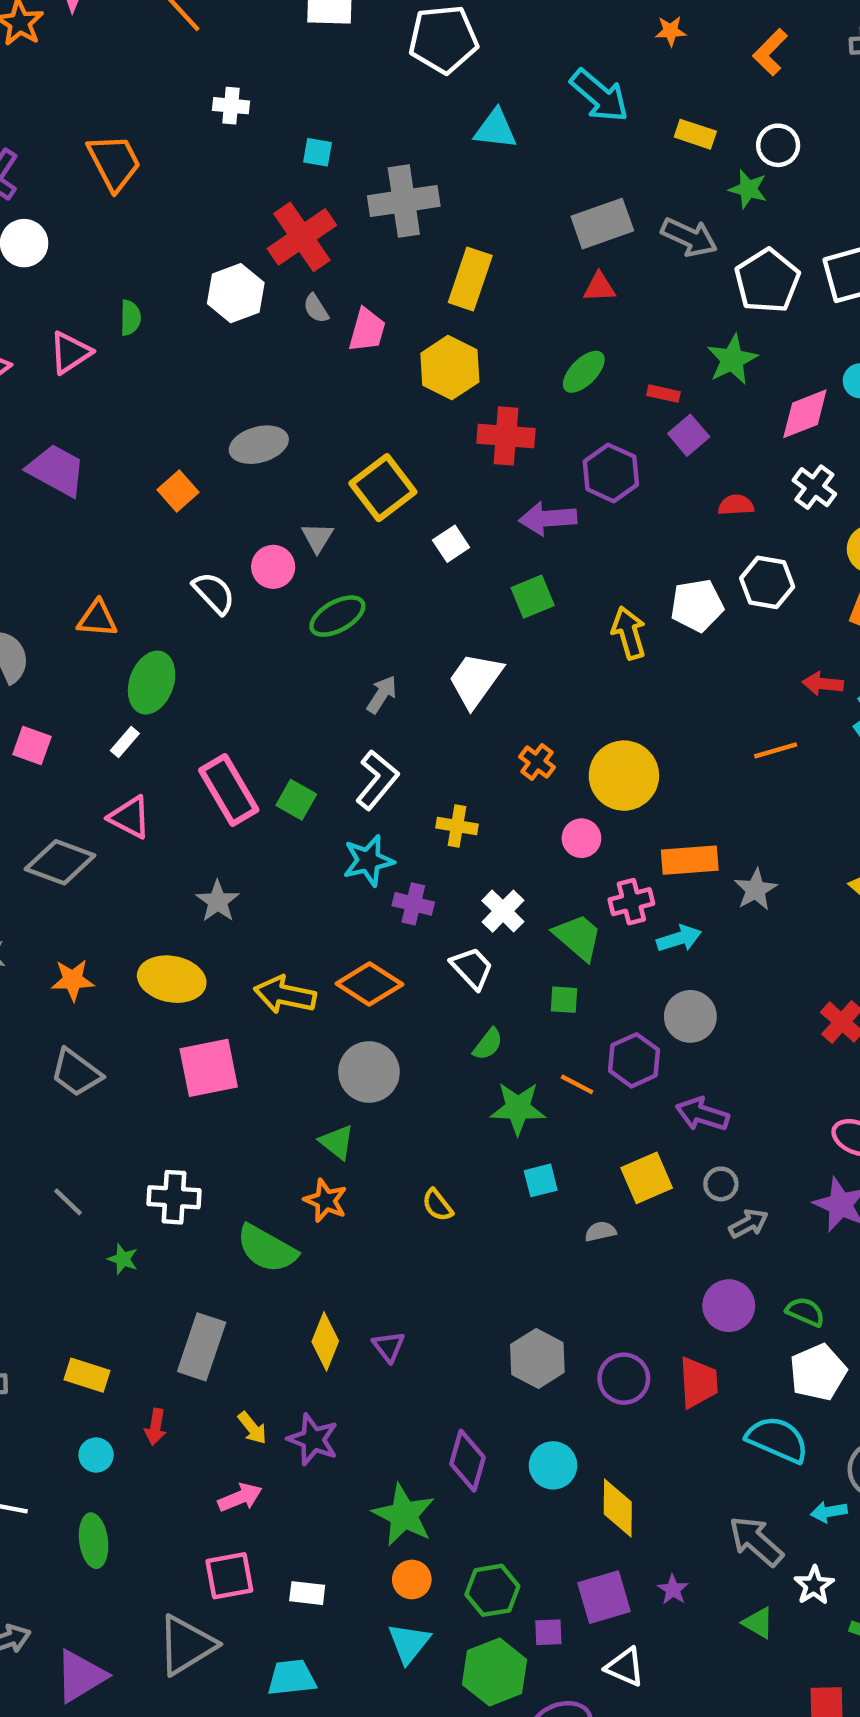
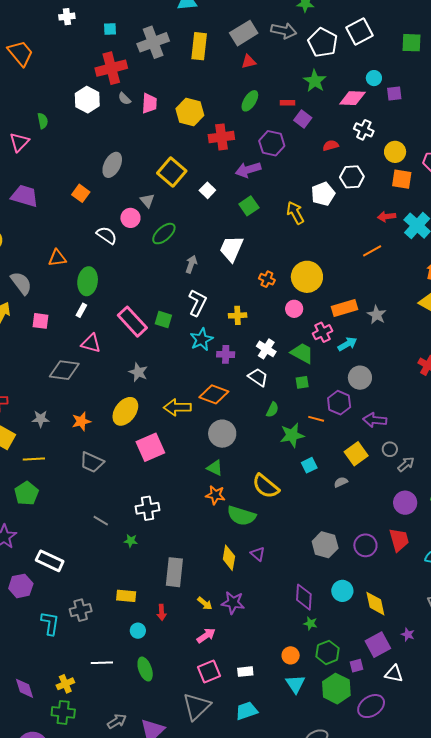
red cross: (302, 237) -> (111, 68), turned 32
yellow rectangle: (470, 279) -> (199, 46), moved
pink diamond: (805, 414) -> (352, 98), turned 36
gray ellipse: (259, 445) -> (112, 165), turned -35
yellow ellipse: (172, 979) -> (125, 411), turned -52
yellow semicircle: (437, 1205) -> (266, 486), size x1.8
green semicircle: (267, 1249) -> (241, 516), moved
green star: (404, 1515) -> (310, 623), moved, size x0.5

